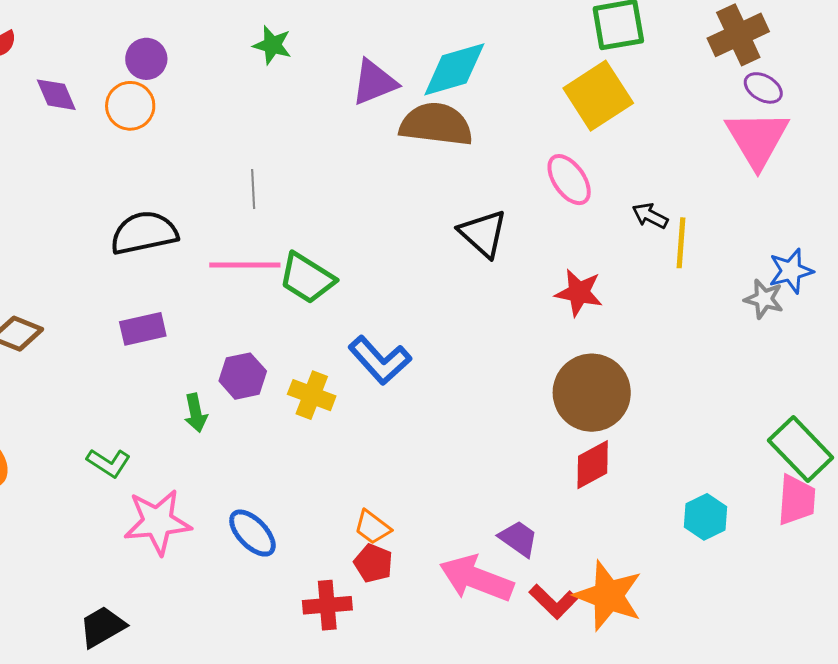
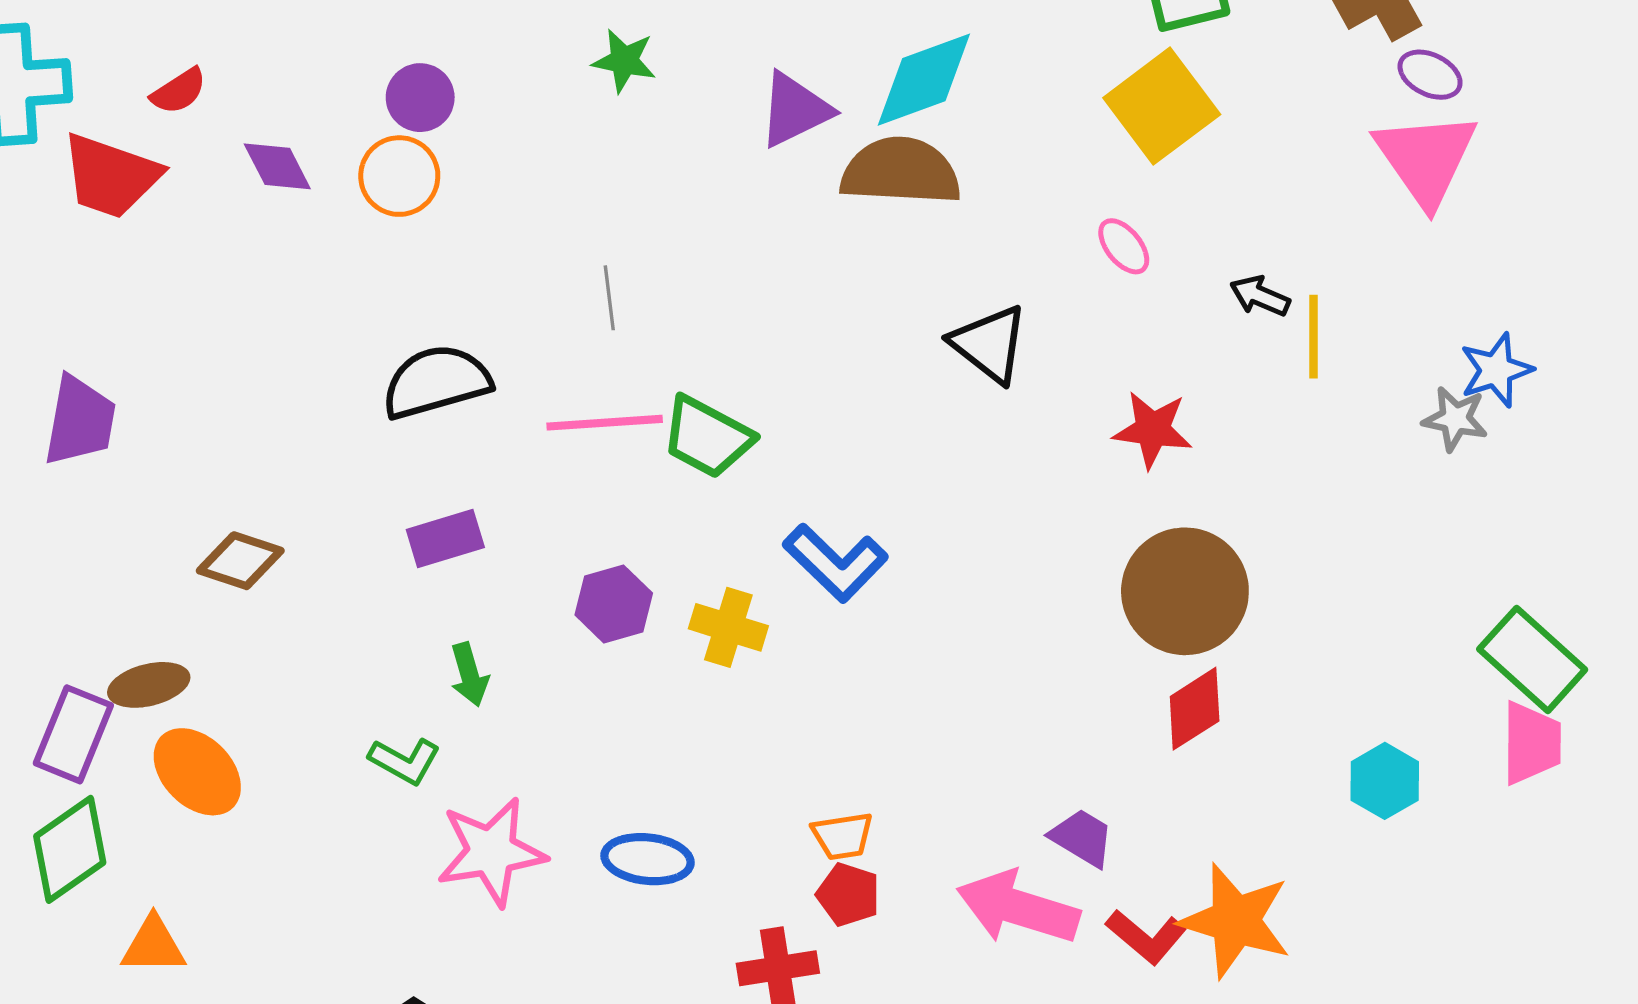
pink ellipse: (569, 180) -> (1124, 246), size x0.7
green arrow: (196, 413) -> (469, 675), moved
orange trapezoid: (372, 527) -> (843, 836), turned -42
blue ellipse: (252, 533) -> (647, 859), turned -36

